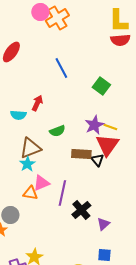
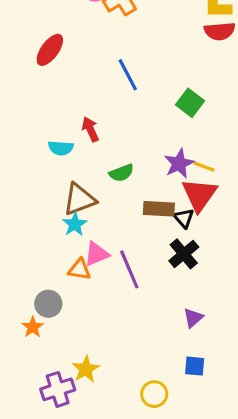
red arrow: (37, 103) -> (90, 129), turned -49
purple line: (62, 193) -> (129, 269), turned -35
black cross: (81, 210) -> (184, 254), moved

